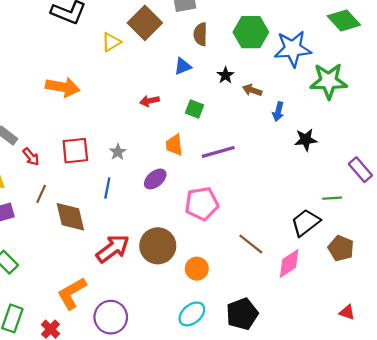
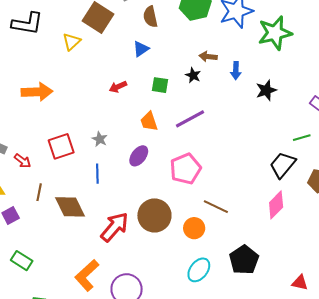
black star: (225, 75) -> (193, 75), moved
brown line: (251, 244) -> (216, 207), moved

